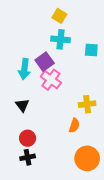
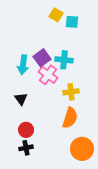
cyan cross: (61, 39) -> (64, 60), moved
cyan square: (91, 50) -> (72, 22), moved
yellow cross: (87, 104) -> (71, 92), moved
orange semicircle: (74, 125) -> (70, 118), size x1.5

